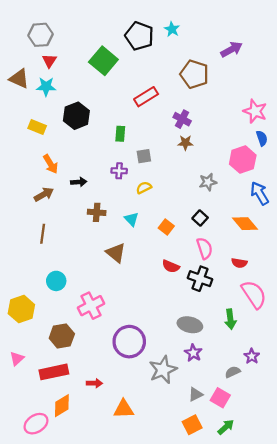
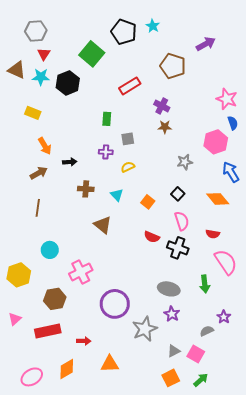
black hexagon: (76, 116) -> (68, 83), moved
orange diamond: (62, 406) -> (67, 369), moved

